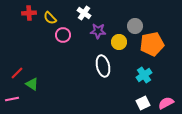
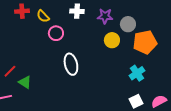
white cross: (84, 13) -> (77, 11), turned -32
purple star: (98, 31) -> (105, 16), moved
white ellipse: (103, 66) -> (71, 64), moved

